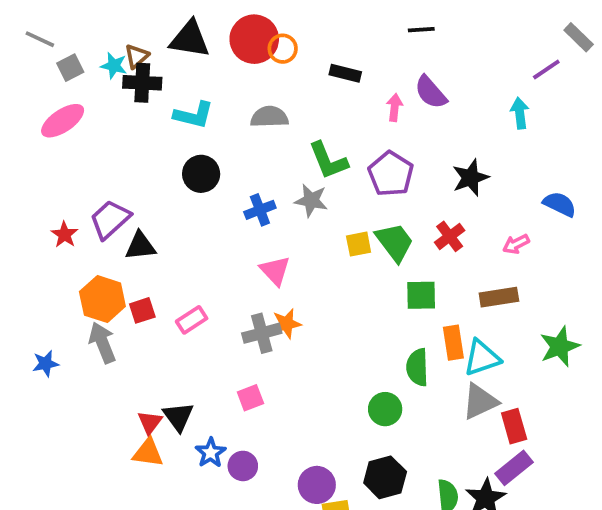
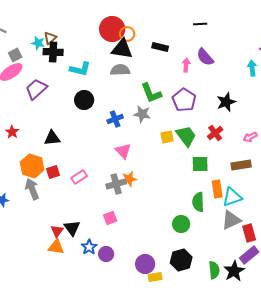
black triangle: (190, 39) -> (122, 49), moved
gray square: (70, 68) -> (15, 55), moved
purple trapezoid: (110, 219) -> (36, 89), moved

